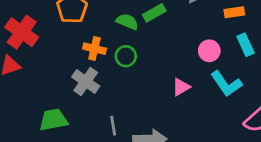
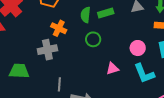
green semicircle: (127, 22) -> (86, 15), turned -119
green circle: (126, 56) -> (93, 39), moved
gray cross: (86, 81) -> (47, 50), turned 30

